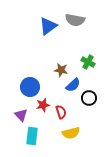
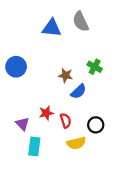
gray semicircle: (75, 20) -> (81, 22), turned 54
blue triangle: (48, 26) -> (52, 28), turned 42
blue circle: (30, 87) -> (16, 67), moved
black circle: (89, 98) -> (96, 125), moved

